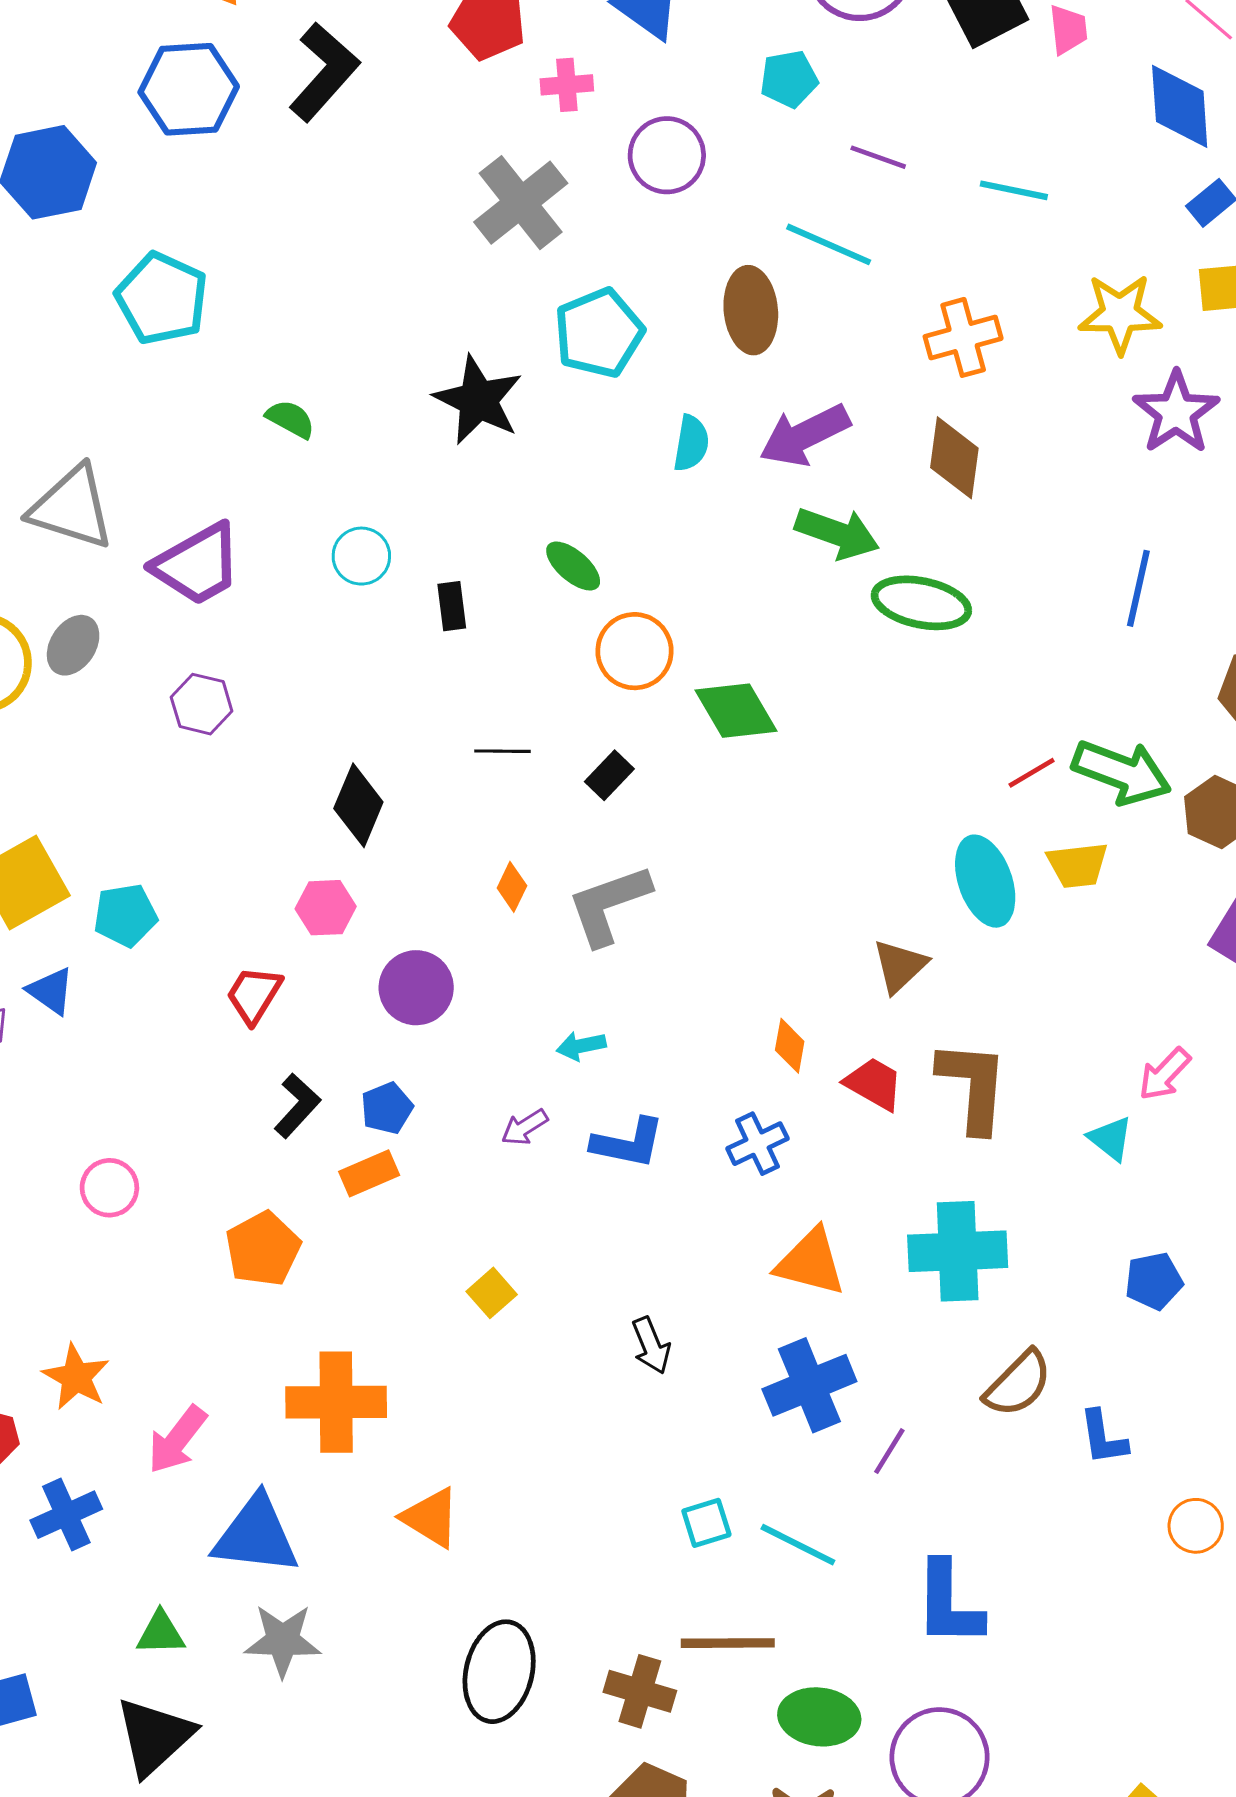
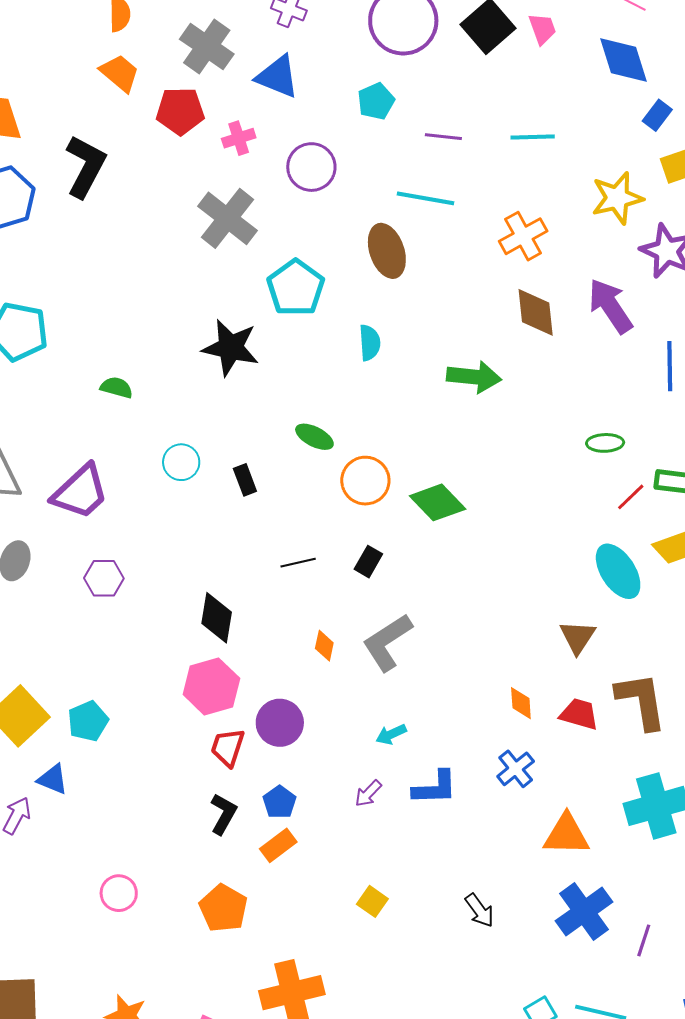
purple arrow: (805, 435) -> (610, 306), moved, turned 96
green ellipse: (921, 603) -> (605, 443), moved, size x0.6
pink hexagon: (326, 908) -> (211, 686), size x1.5
red trapezoid: (254, 995) -> (228, 747), moved

